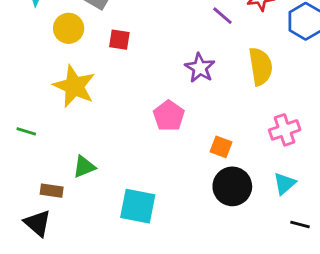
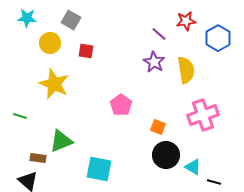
purple star: (200, 68) -> (154, 62), moved
pink cross: (285, 130) -> (203, 115), size x1.4
green triangle: (84, 167) -> (61, 141), size x1.4
cyan triangle: (285, 184) -> (193, 167), moved, turned -48

